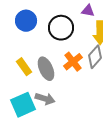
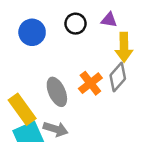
black circle: (61, 28) -> (76, 24), moved, size x0.7
yellow rectangle: (24, 67) -> (22, 109), moved, size x1.4

